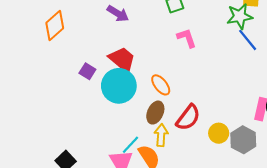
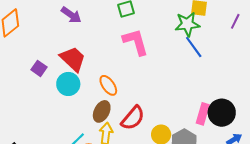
pink L-shape: (187, 38) -> (136, 42), size x1.4
cyan circle: (119, 86) -> (68, 84), size x0.7

